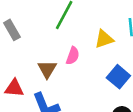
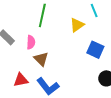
pink semicircle: (73, 56) -> (31, 42), moved

